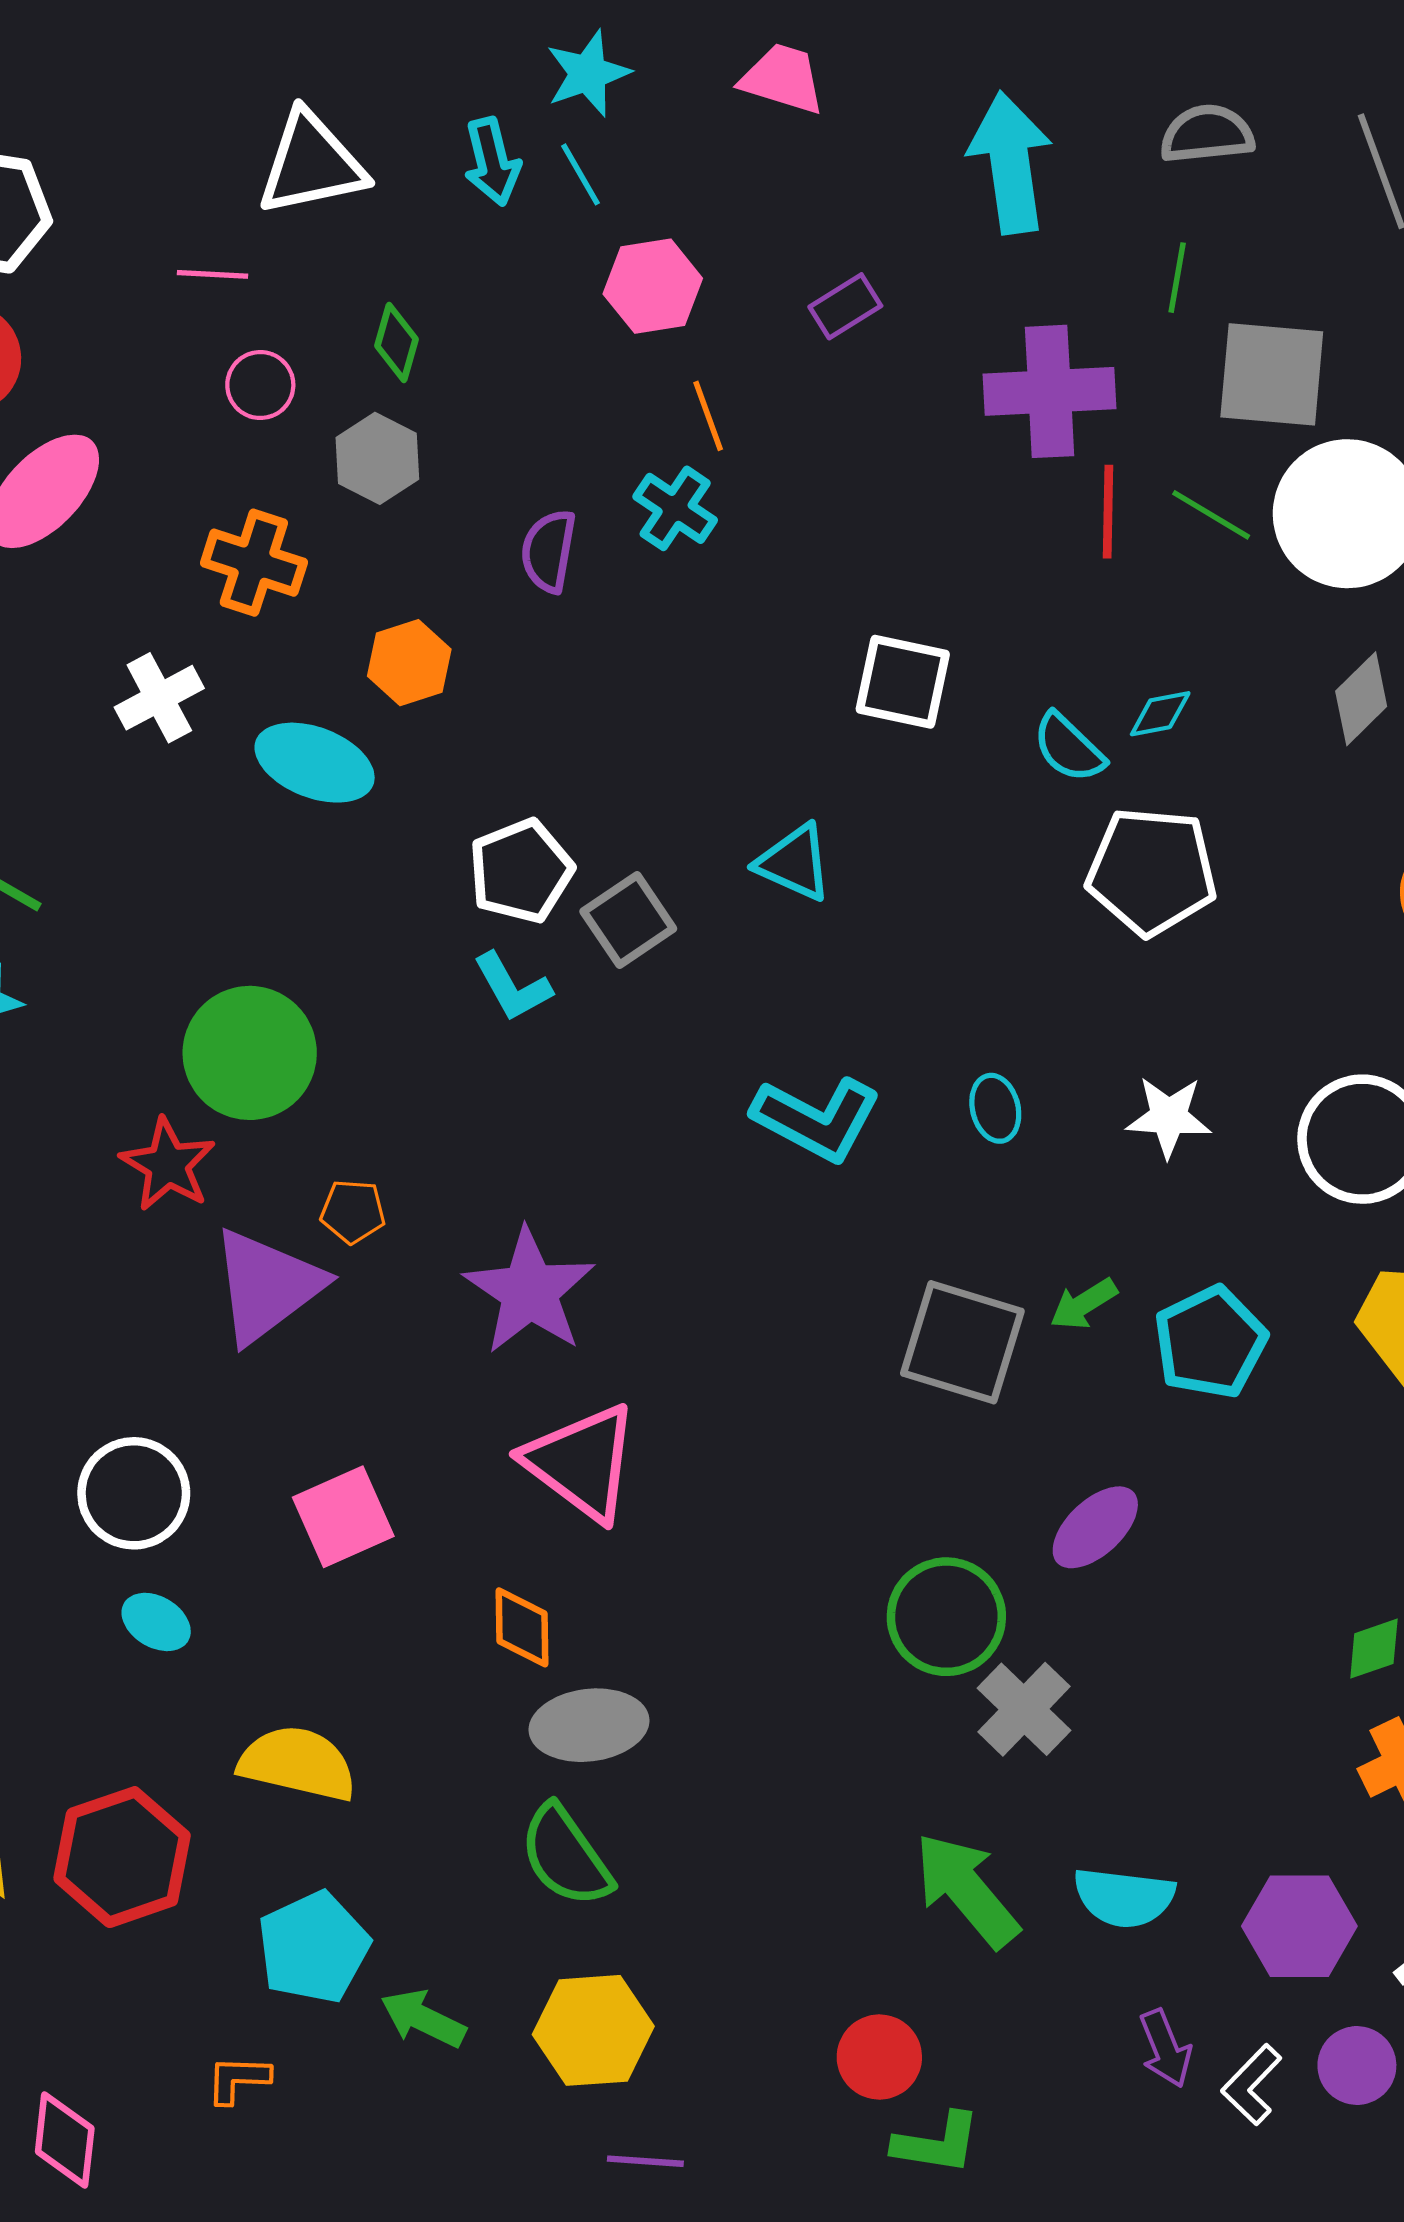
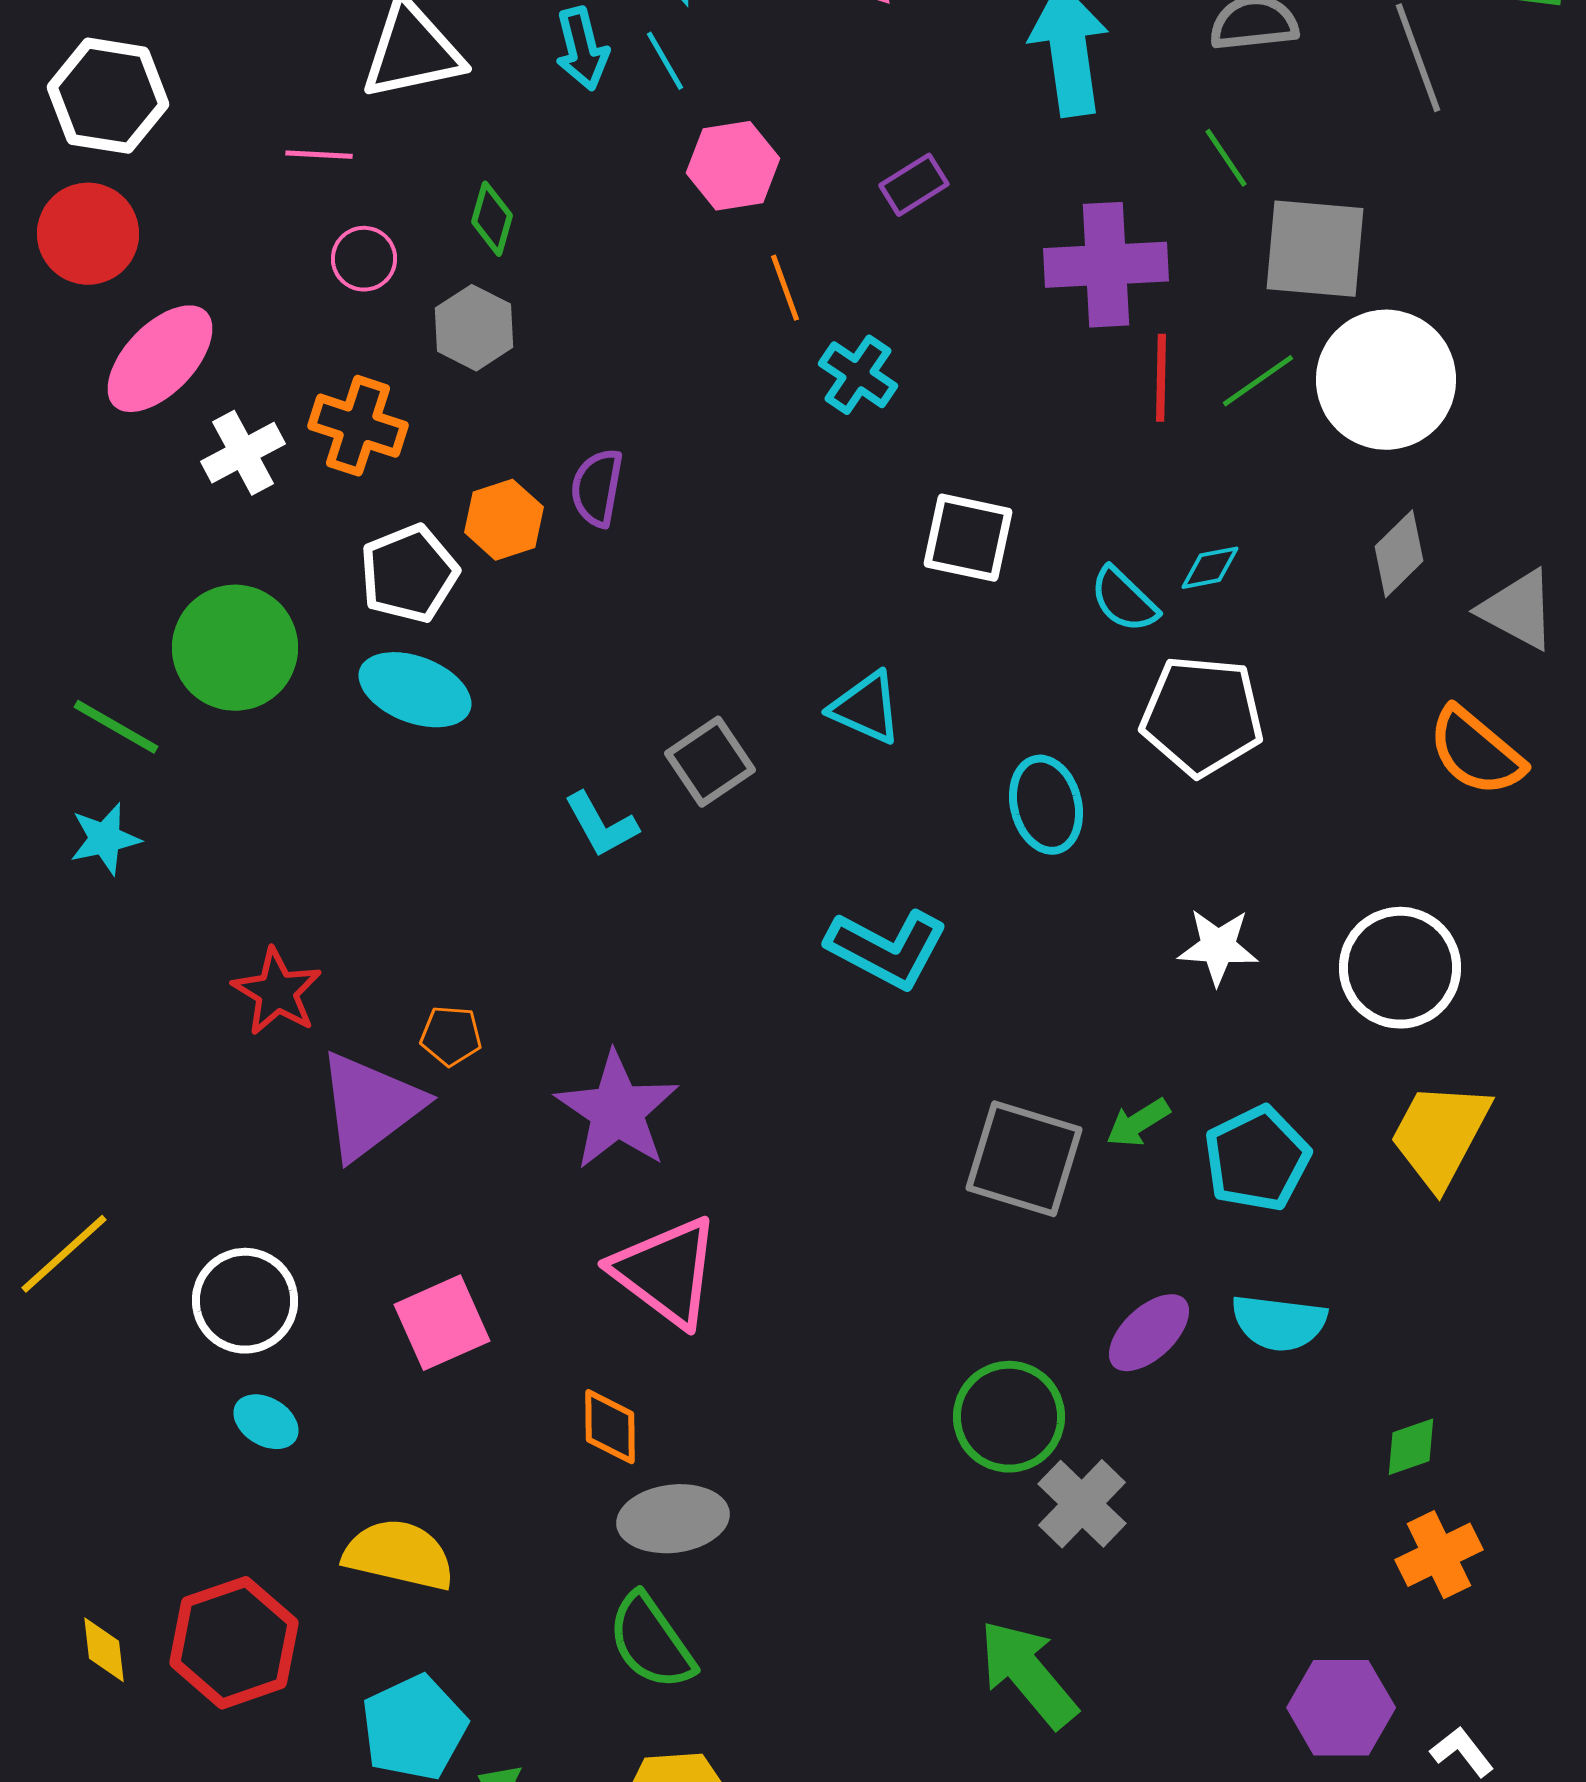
green line: (1177, 278) -> (1226, 158), turned -44
cyan cross: (675, 508) -> (858, 375), moved
green line: (1211, 515) -> (1258, 381), turned -66
purple semicircle: (549, 551) -> (597, 488), moved
white cross: (159, 698) -> (243, 453), moved
cyan ellipse: (315, 763) -> (415, 690), moved
white pentagon: (521, 871) -> (409, 574), moved
green circle: (250, 1053) -> (235, 648), moved
cyan ellipse: (995, 1108) -> (1046, 805), moved, size x1.5
cyan semicircle: (1124, 1897) -> (1279, 1323), moved

